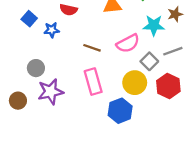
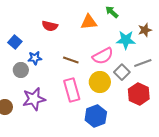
blue square: (29, 19) -> (15, 42), moved
blue star: (52, 30) -> (35, 58), moved
gray circle: (36, 68) -> (21, 70), moved
yellow circle: (135, 83) -> (100, 82), moved

